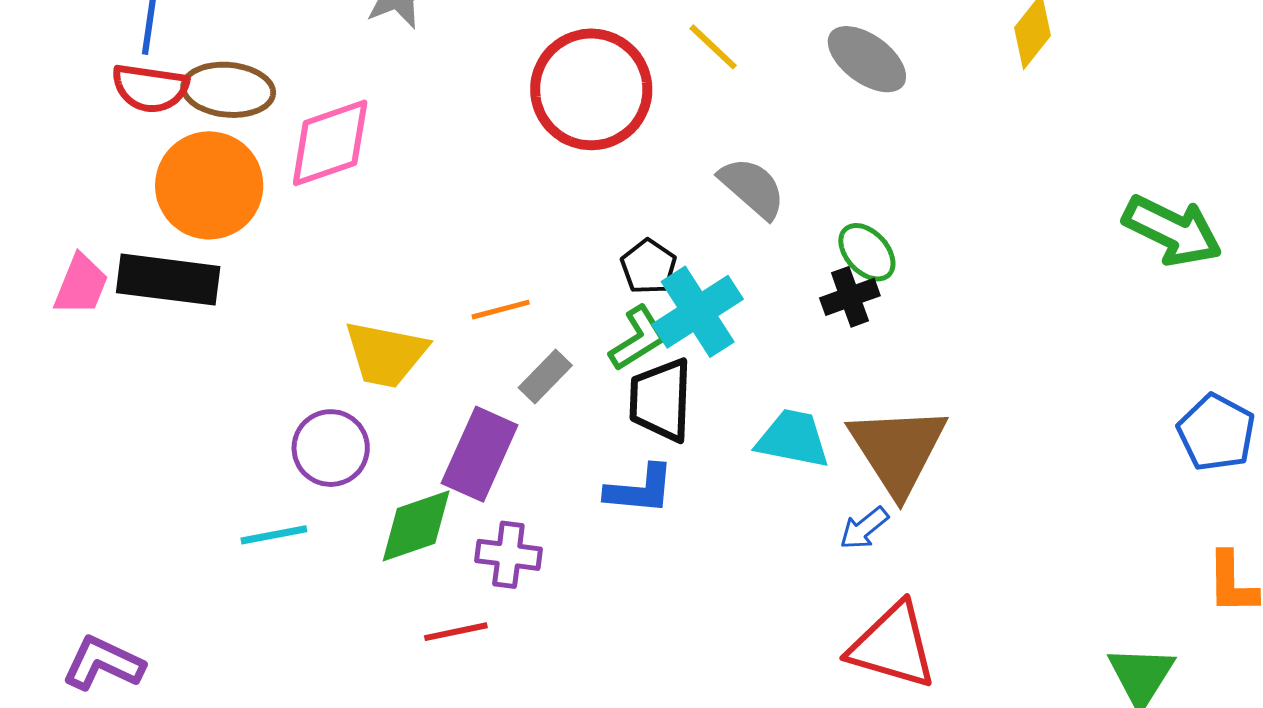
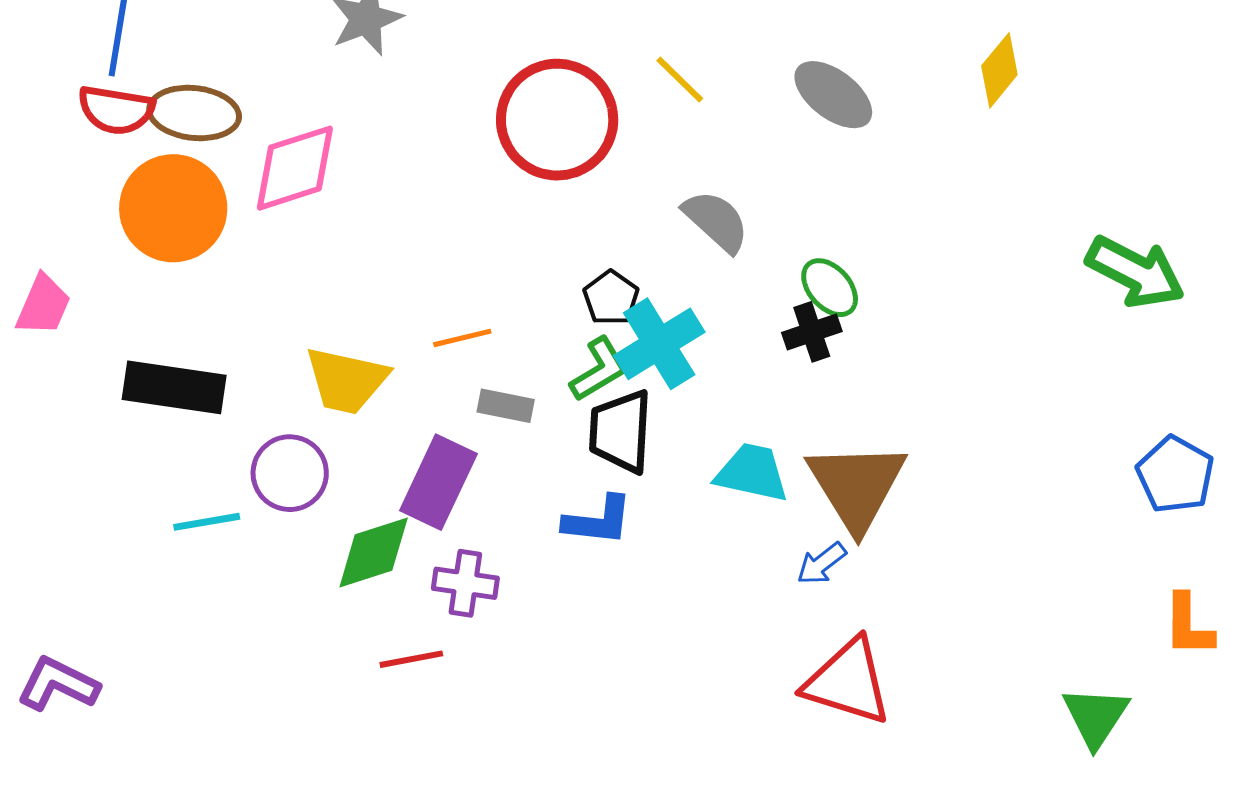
black rectangle: (168, 280) -> (174, 387), moved
gray rectangle: (545, 376) -> (506, 406), turned 56
cyan line: (274, 535) -> (207, 522), moved

